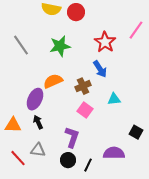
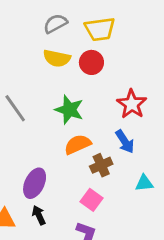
green star: (60, 46) -> (69, 110), turned 30
orange semicircle: (53, 81) -> (78, 144), moved
pink square: (85, 110) -> (91, 200), moved

